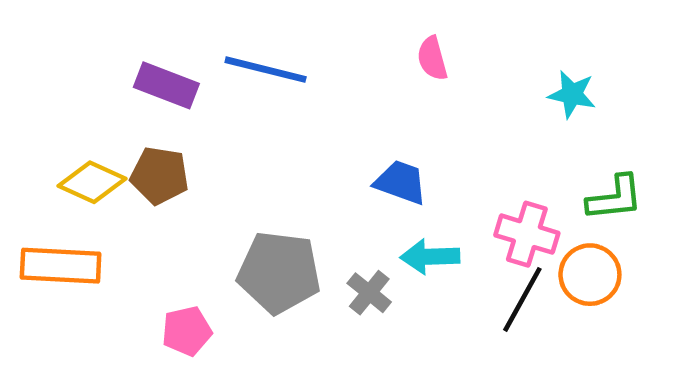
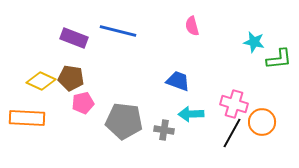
green L-shape: (615, 198) -> (279, 59), moved
gray cross: (369, 293) -> (164, 130), turned -30
pink pentagon: (187, 331) -> (83, 103), moved

